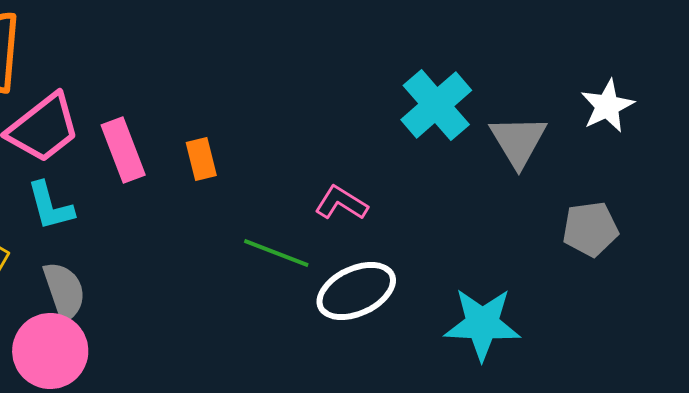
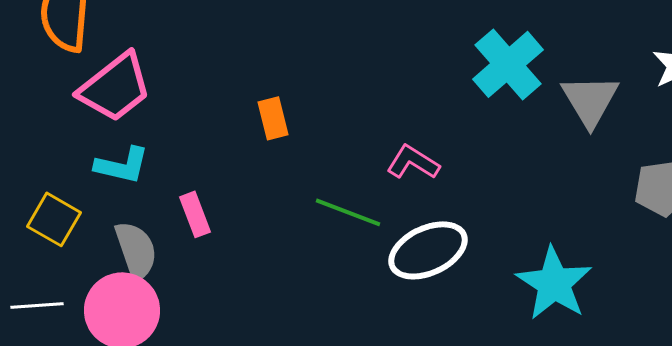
pink rectangle: (123, 150) -> (195, 214), moved, size x0.7
cyan L-shape: (50, 206) -> (122, 165), turned -62
cyan star: (482, 324) -> (554, 283), turned 30

